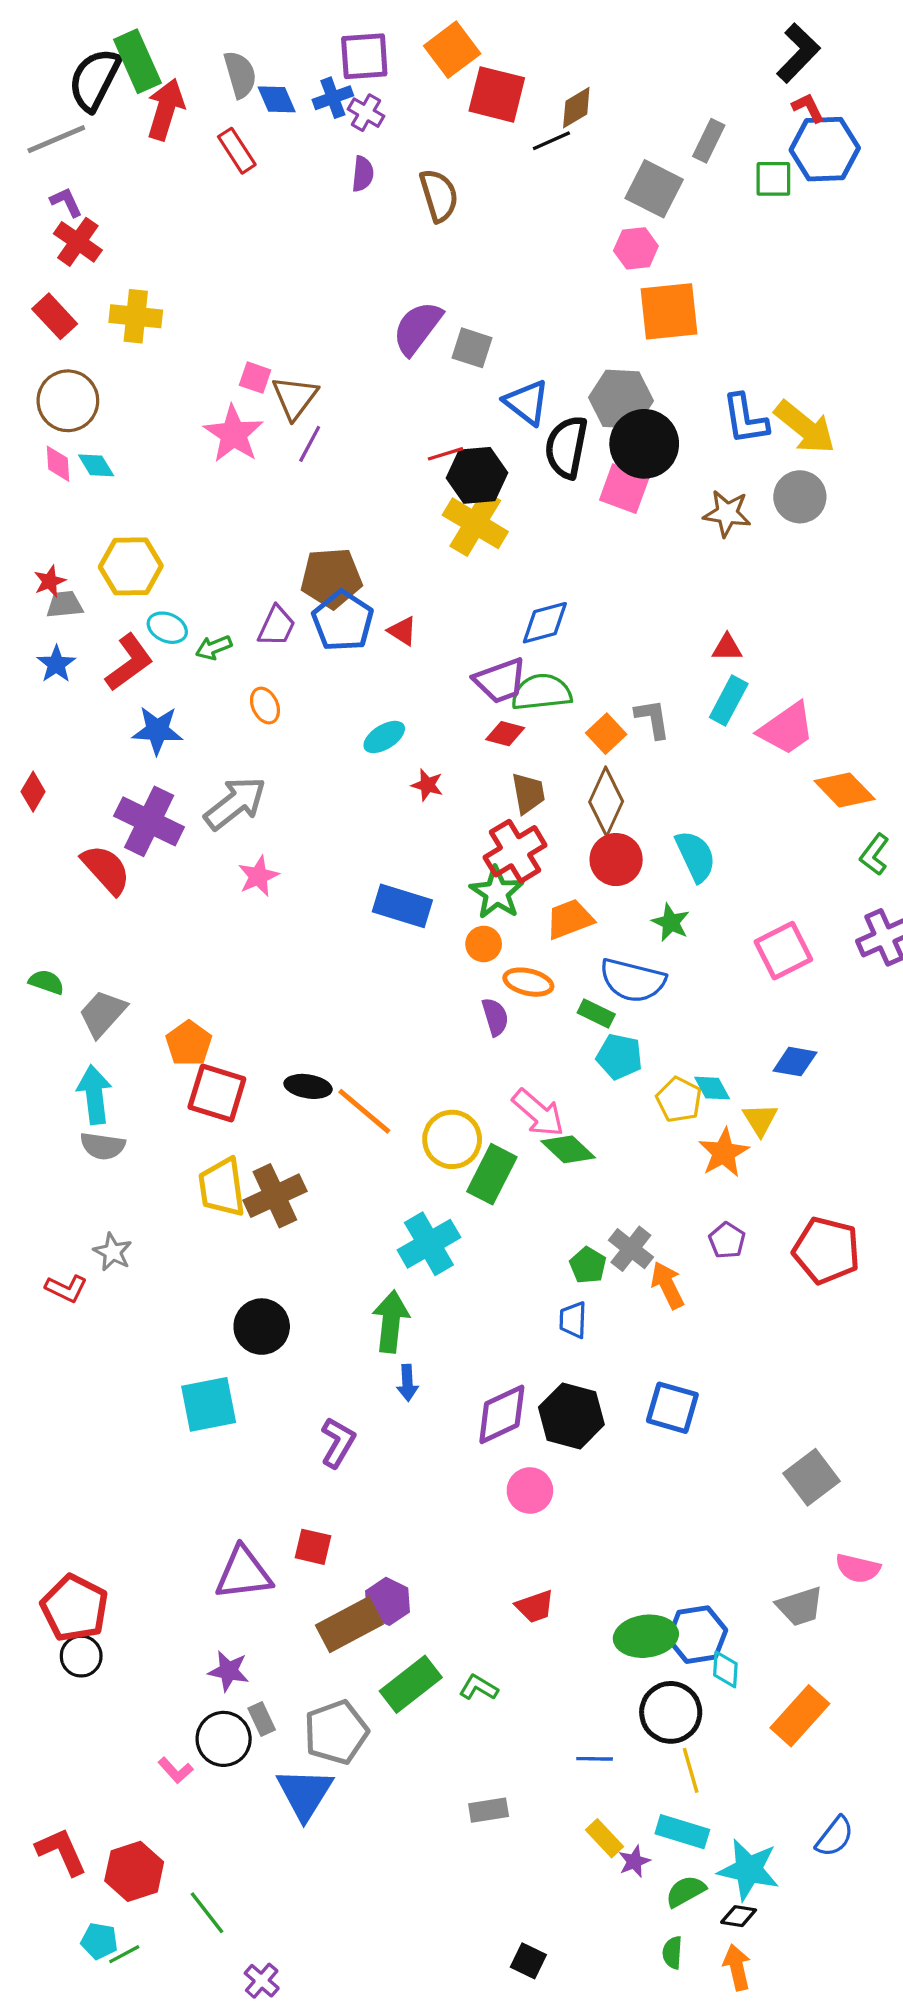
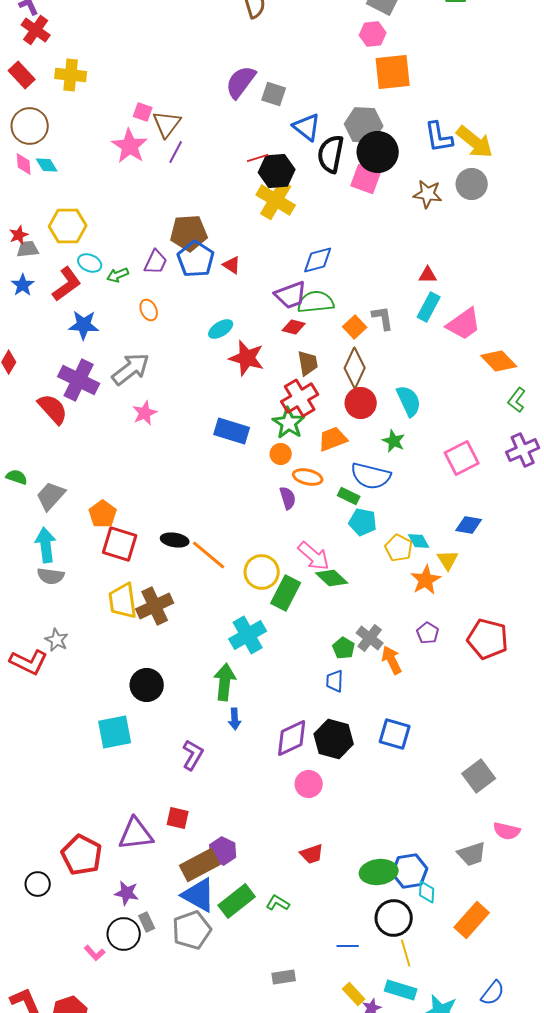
red star: (427, 785) -> (247, 358), size x1.8
red L-shape: (66, 1288) -> (29, 662), size x1.5
red pentagon: (75, 1608) -> (82, 855), moved
blue triangle: (305, 1794) -> (199, 895), moved, turned -33

